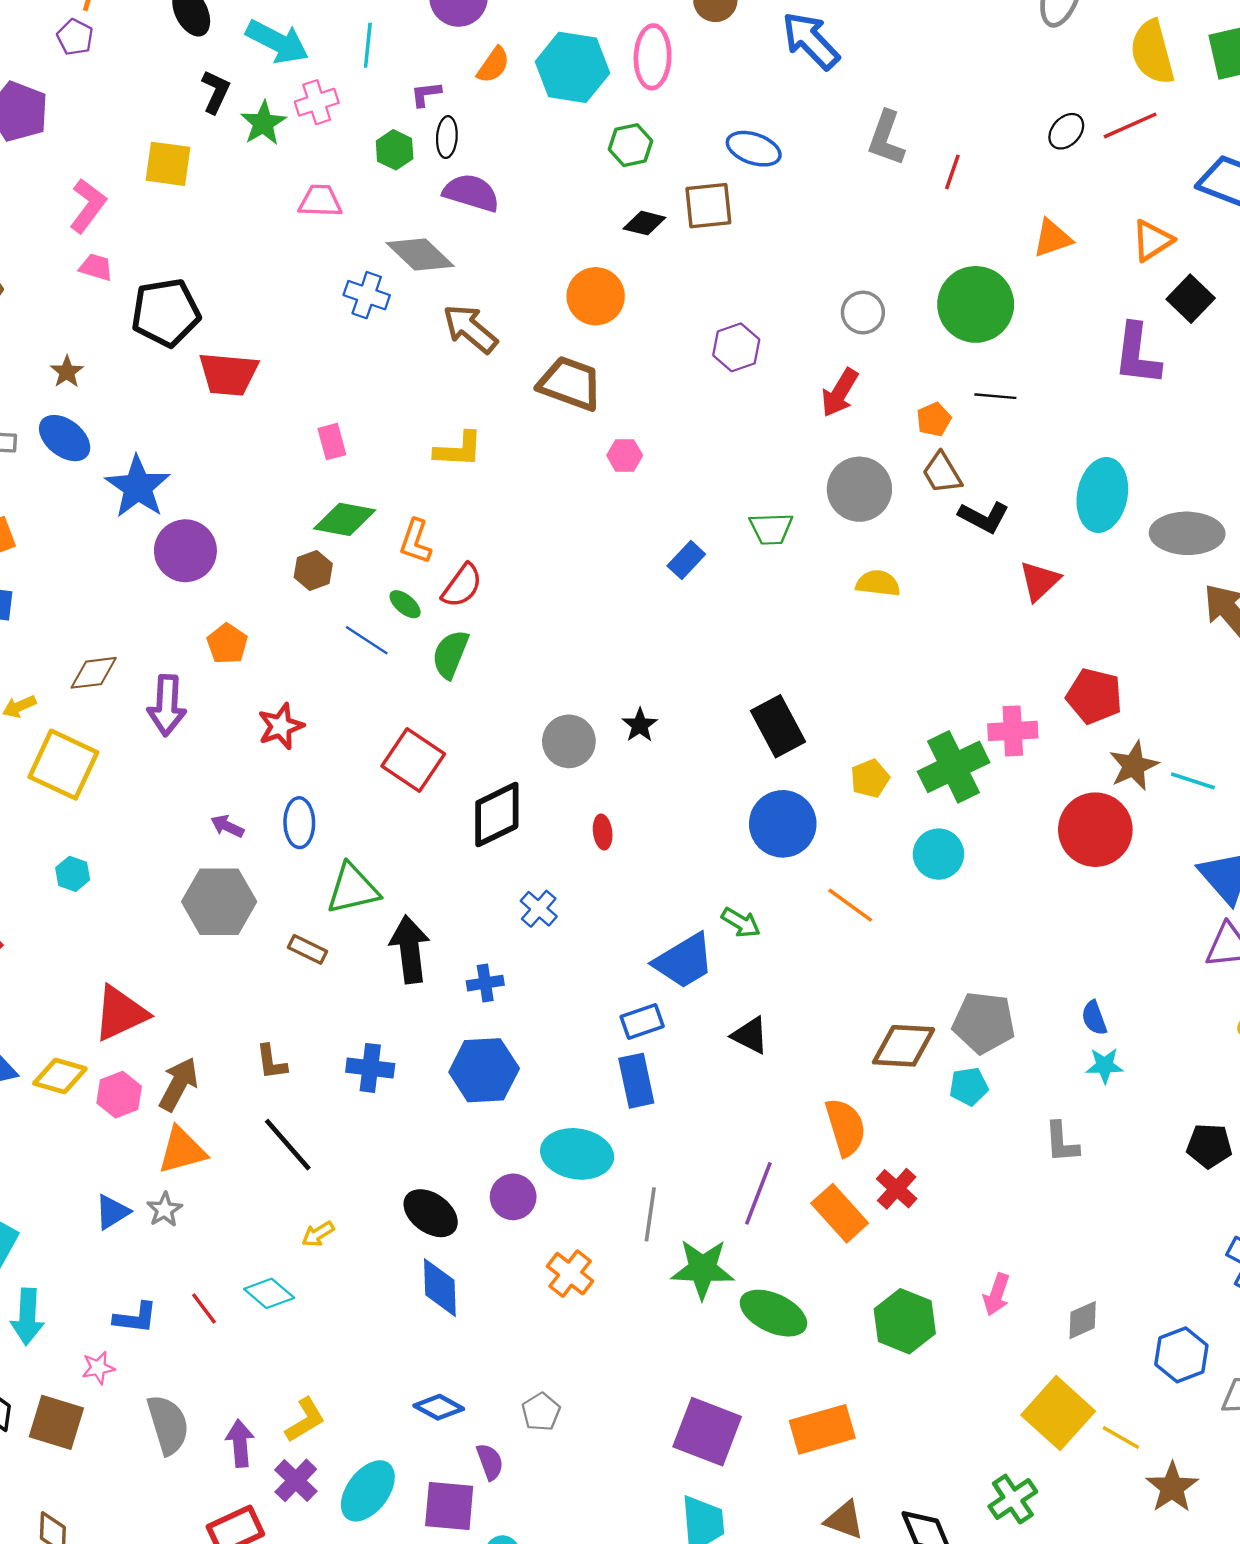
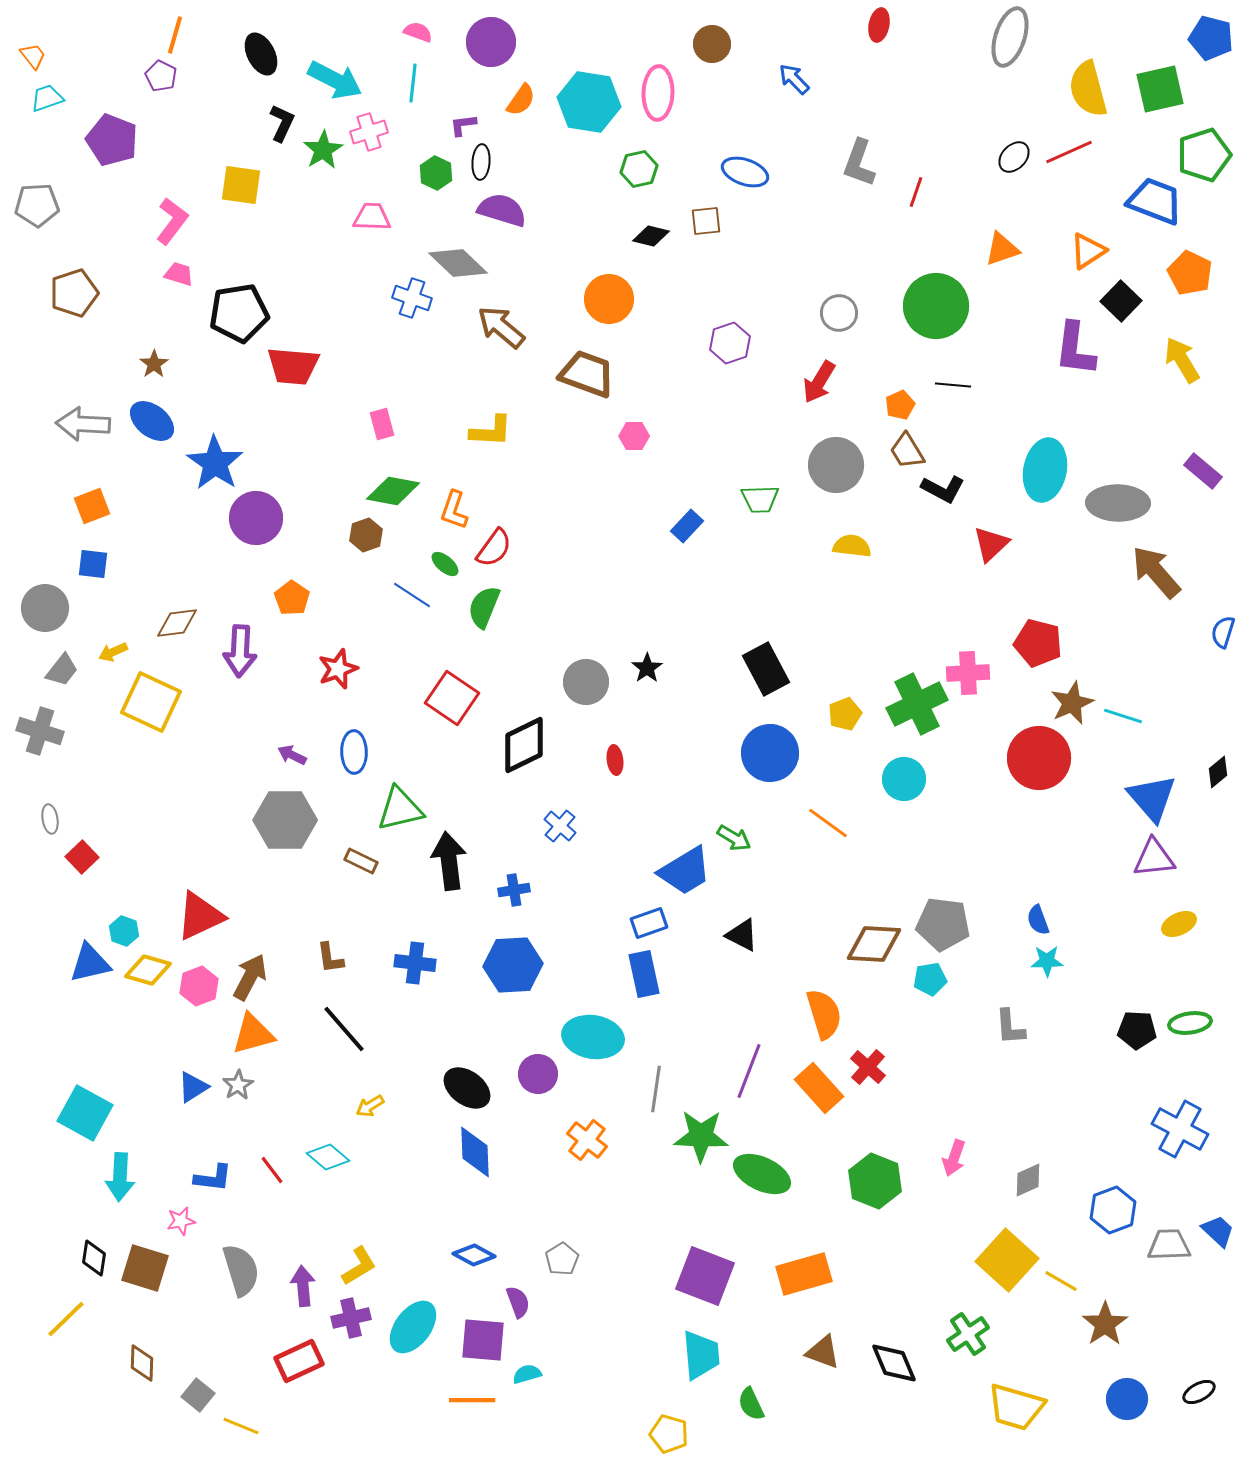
blue arrow: (811, 41) -> (794, 79), size x0.6
brown square: (708, 206) -> (706, 221), size x0.7
cyan hexagon: (73, 874) -> (124, 931), moved
purple cross: (296, 1480) -> (351, 1318), turned 33

